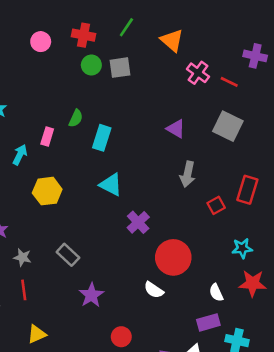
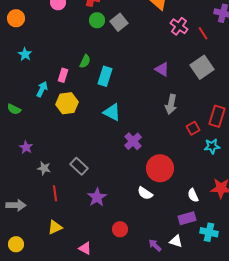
gray square: (120, 68) -> (119, 22), turned -30
red line: (229, 82) -> (203, 33), turned 32
gray square: (228, 126) -> (202, 67), turned 30
yellow hexagon: (47, 191) -> (67, 103), moved
cyan star: (242, 248) -> (212, 146), moved
red line: (24, 290) -> (55, 193), moved

